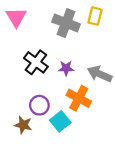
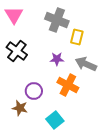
yellow rectangle: (95, 16) -> (77, 37), moved
black cross: (36, 62) -> (17, 51), moved
cyan square: (60, 121) -> (55, 120), moved

